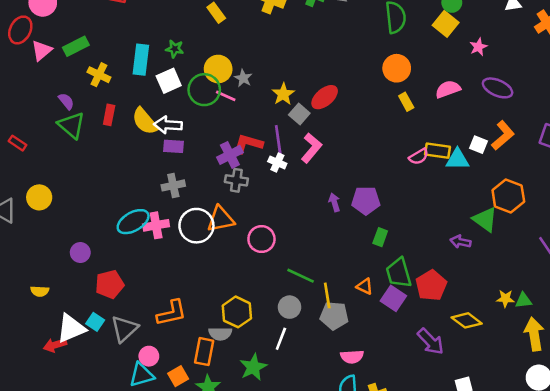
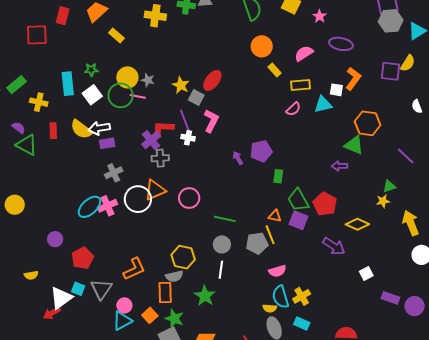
yellow rectangle: (438, 151) -> (301, 85), moved
yellow line: (327, 295) -> (270, 235), moved
green triangle: (523, 300) -> (389, 186), moved

